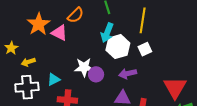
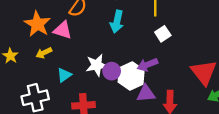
white hexagon: (118, 47) -> (131, 76), moved
yellow arrow: (28, 62) -> (44, 53), moved
cyan triangle: (54, 79) -> (64, 75), moved

